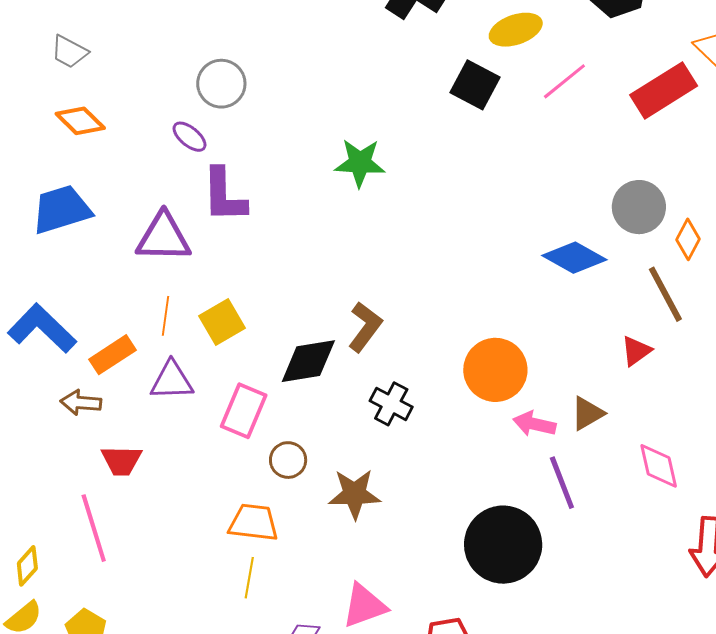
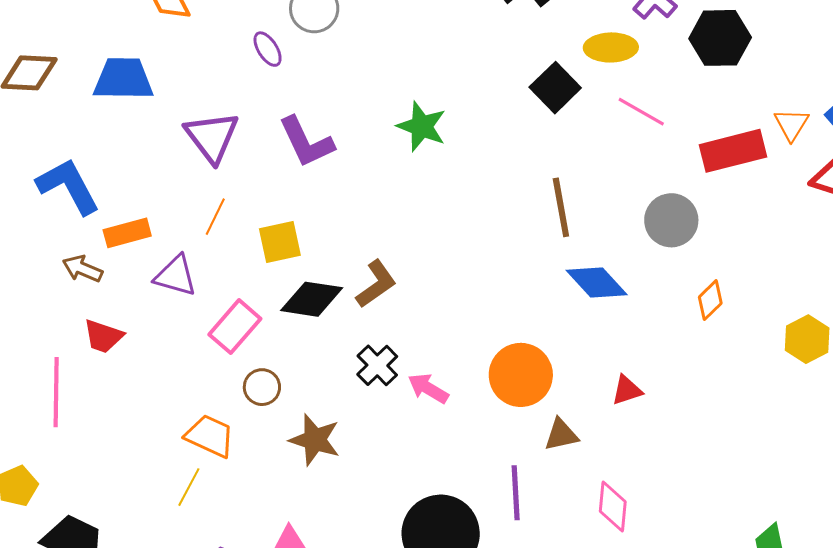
pink line: (564, 81) -> (641, 112), turned 51
purple L-shape: (224, 195) -> (306, 142), moved, turned -42
gray circle: (639, 207) -> (671, 220), moved
purple triangle: (163, 237) -> (212, 137), turned 34
brown line: (665, 294) -> (561, 207), moved
orange line: (166, 316) -> (215, 217), moved
yellow square: (222, 322) -> (280, 242), moved
orange circle: (495, 370) -> (521, 375), moved
pink arrow: (534, 424) -> (428, 388), moved

